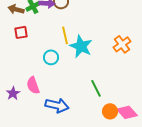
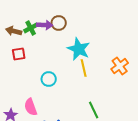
yellow line: (65, 35) -> (84, 68), moved
cyan star: (81, 46) -> (79, 49), moved

